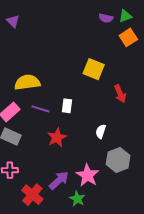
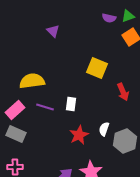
purple triangle: (13, 21) -> (53, 31), moved
red star: (57, 138) -> (79, 135), moved
gray hexagon: (118, 160) -> (125, 141), moved

